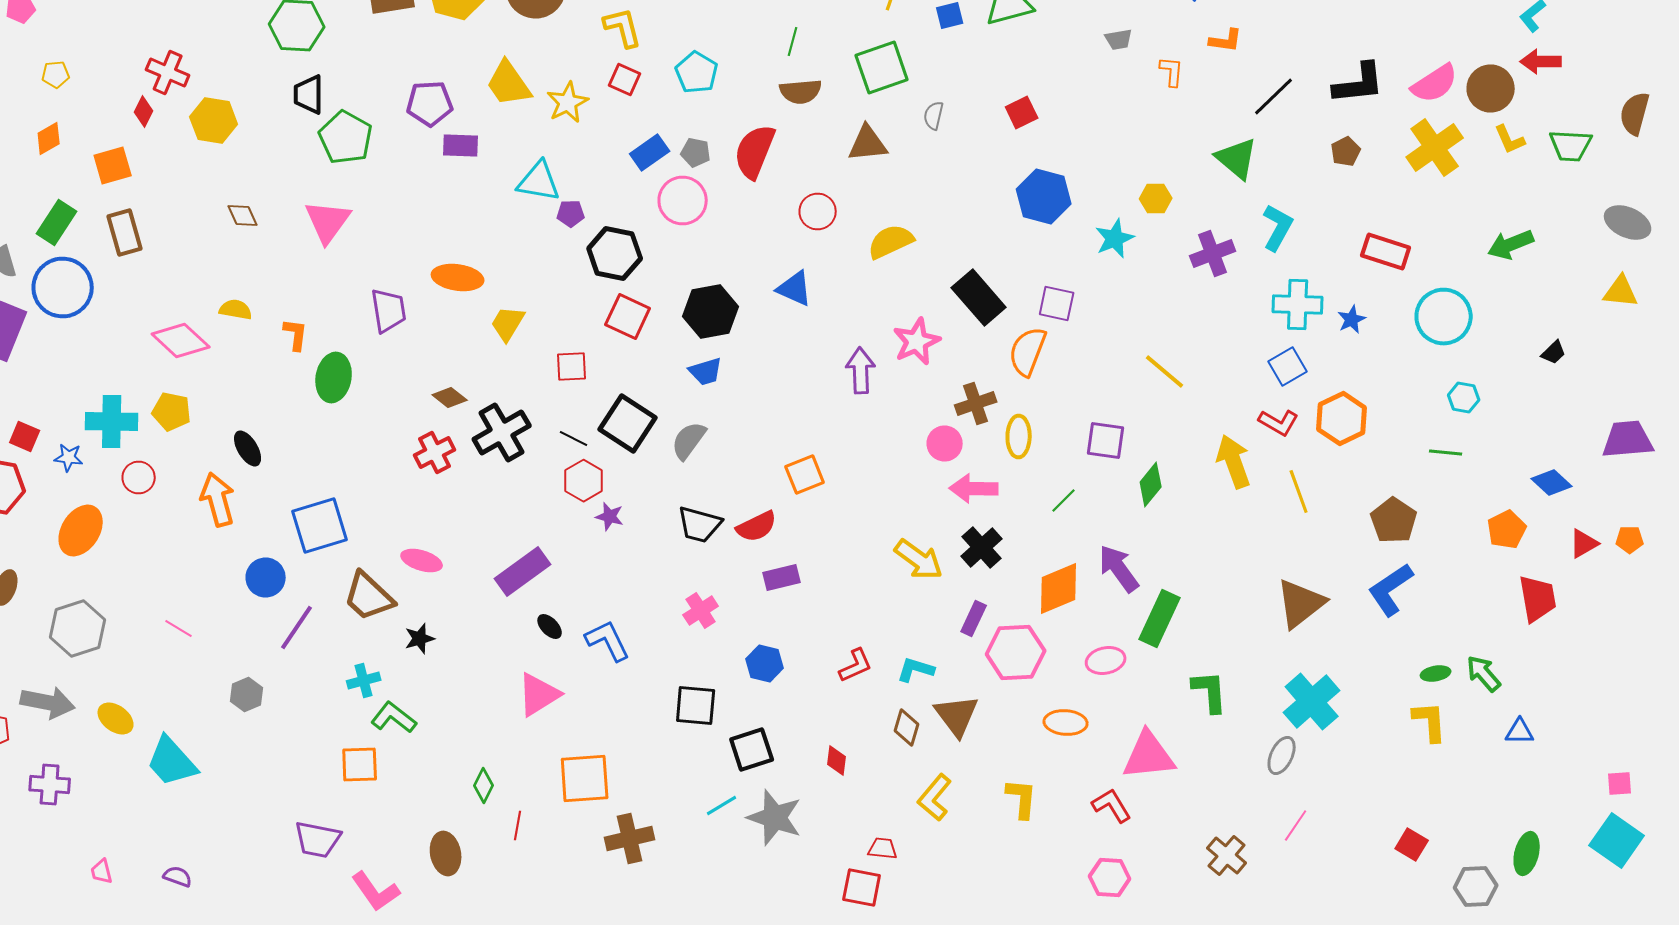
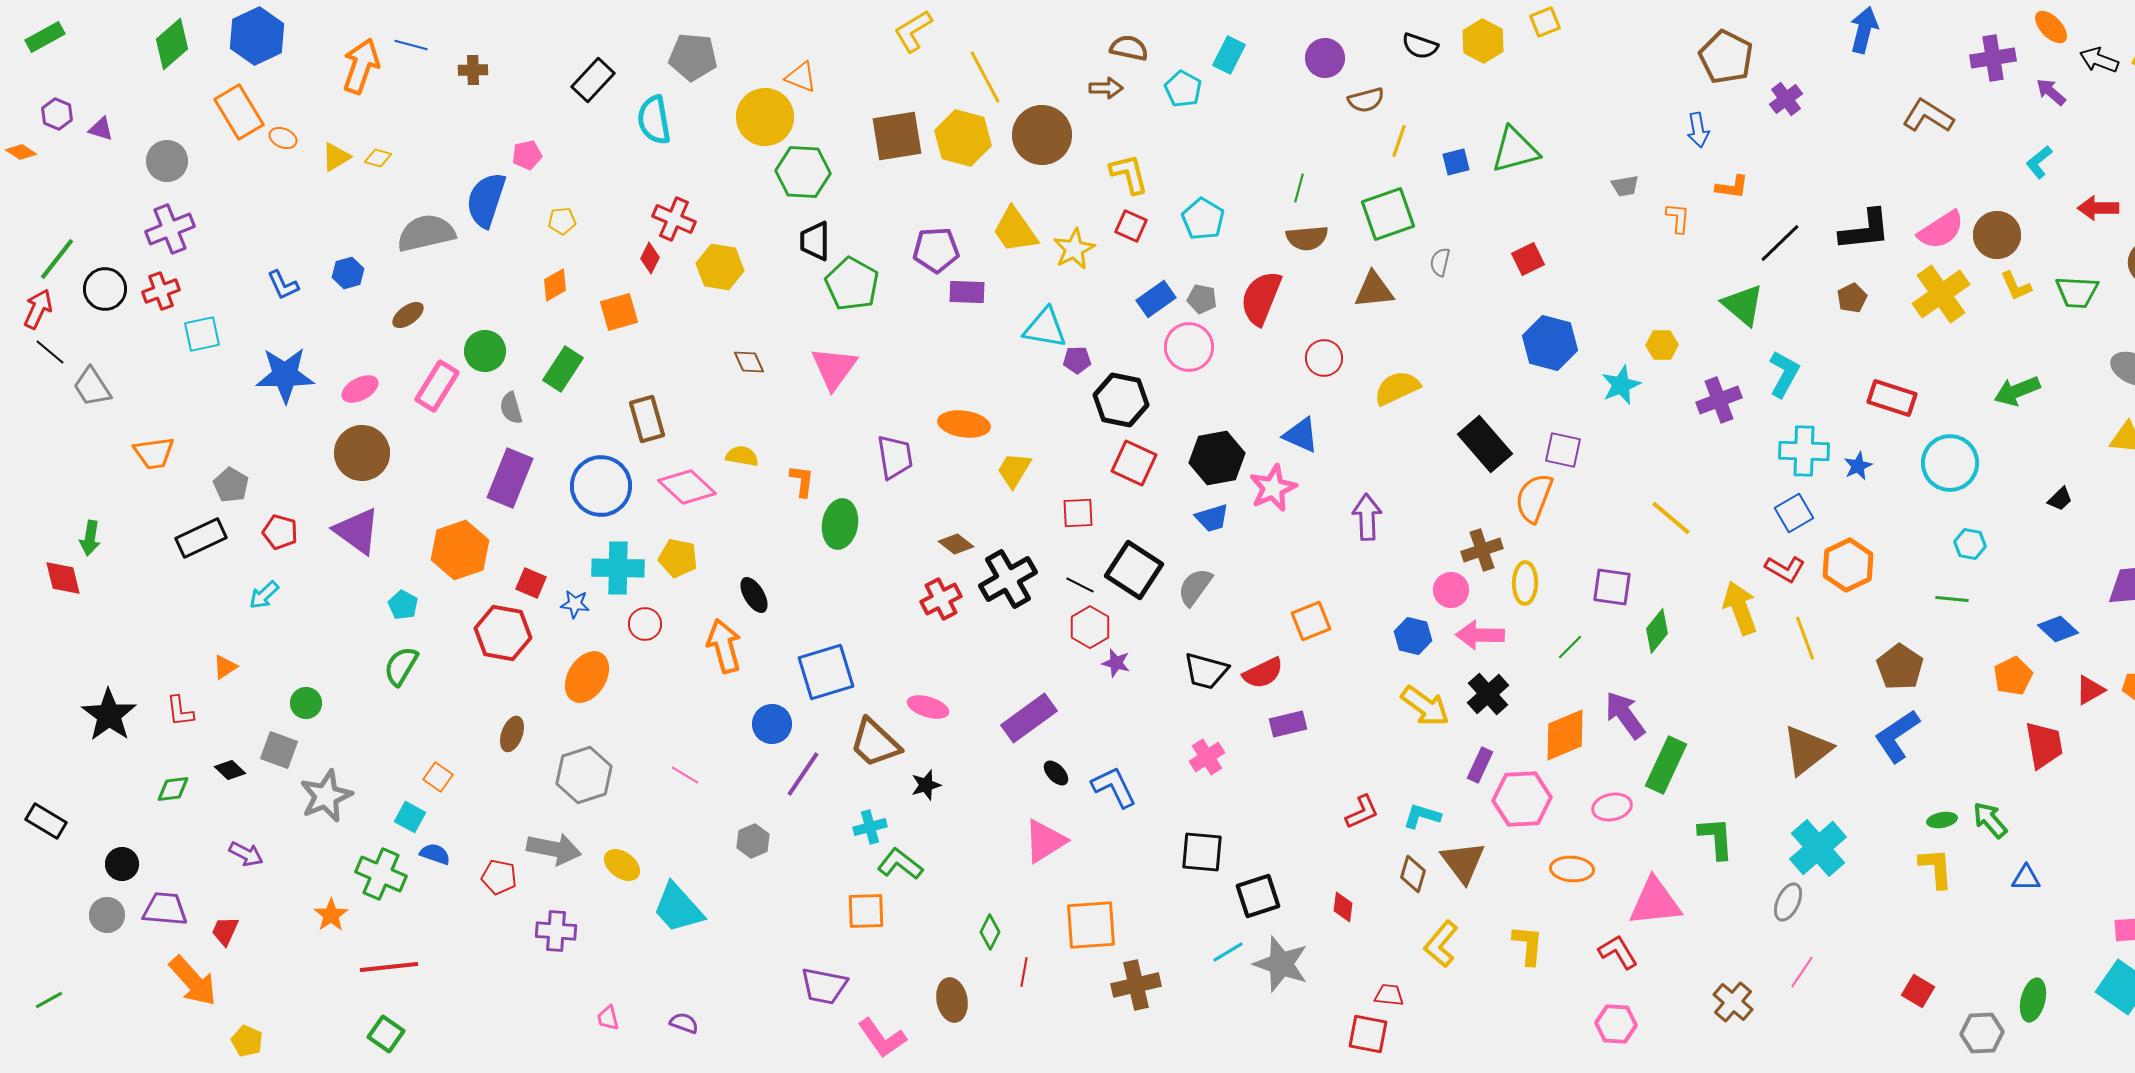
red arrow: (1541, 62) -> (2098, 208), moved
brown rectangle: (125, 232) -> (647, 419), moved
blue circle: (63, 288) -> (601, 486), moved
pink star: (917, 342) -> (1273, 488), moved
blue hexagon: (765, 664) -> (1413, 636), moved

